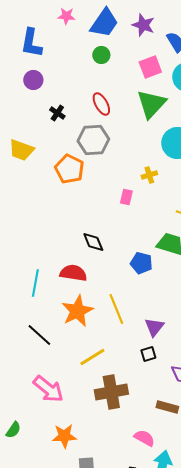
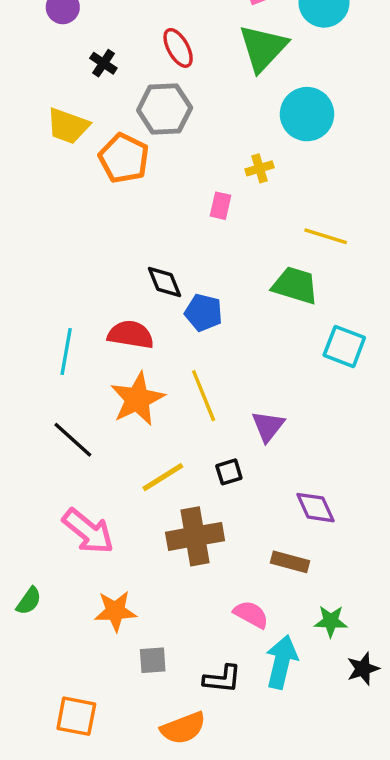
yellow trapezoid: (21, 150) -> (68, 126), moved
blue pentagon: (141, 263) -> (204, 313), moved
black square: (148, 354) -> (229, 472), moved

